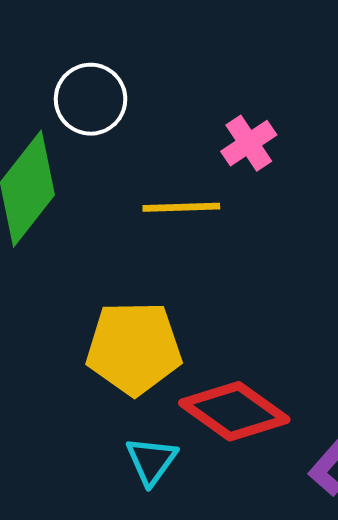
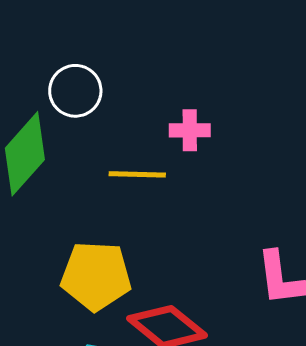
pink cross: (249, 143) -> (190, 130), turned 30

